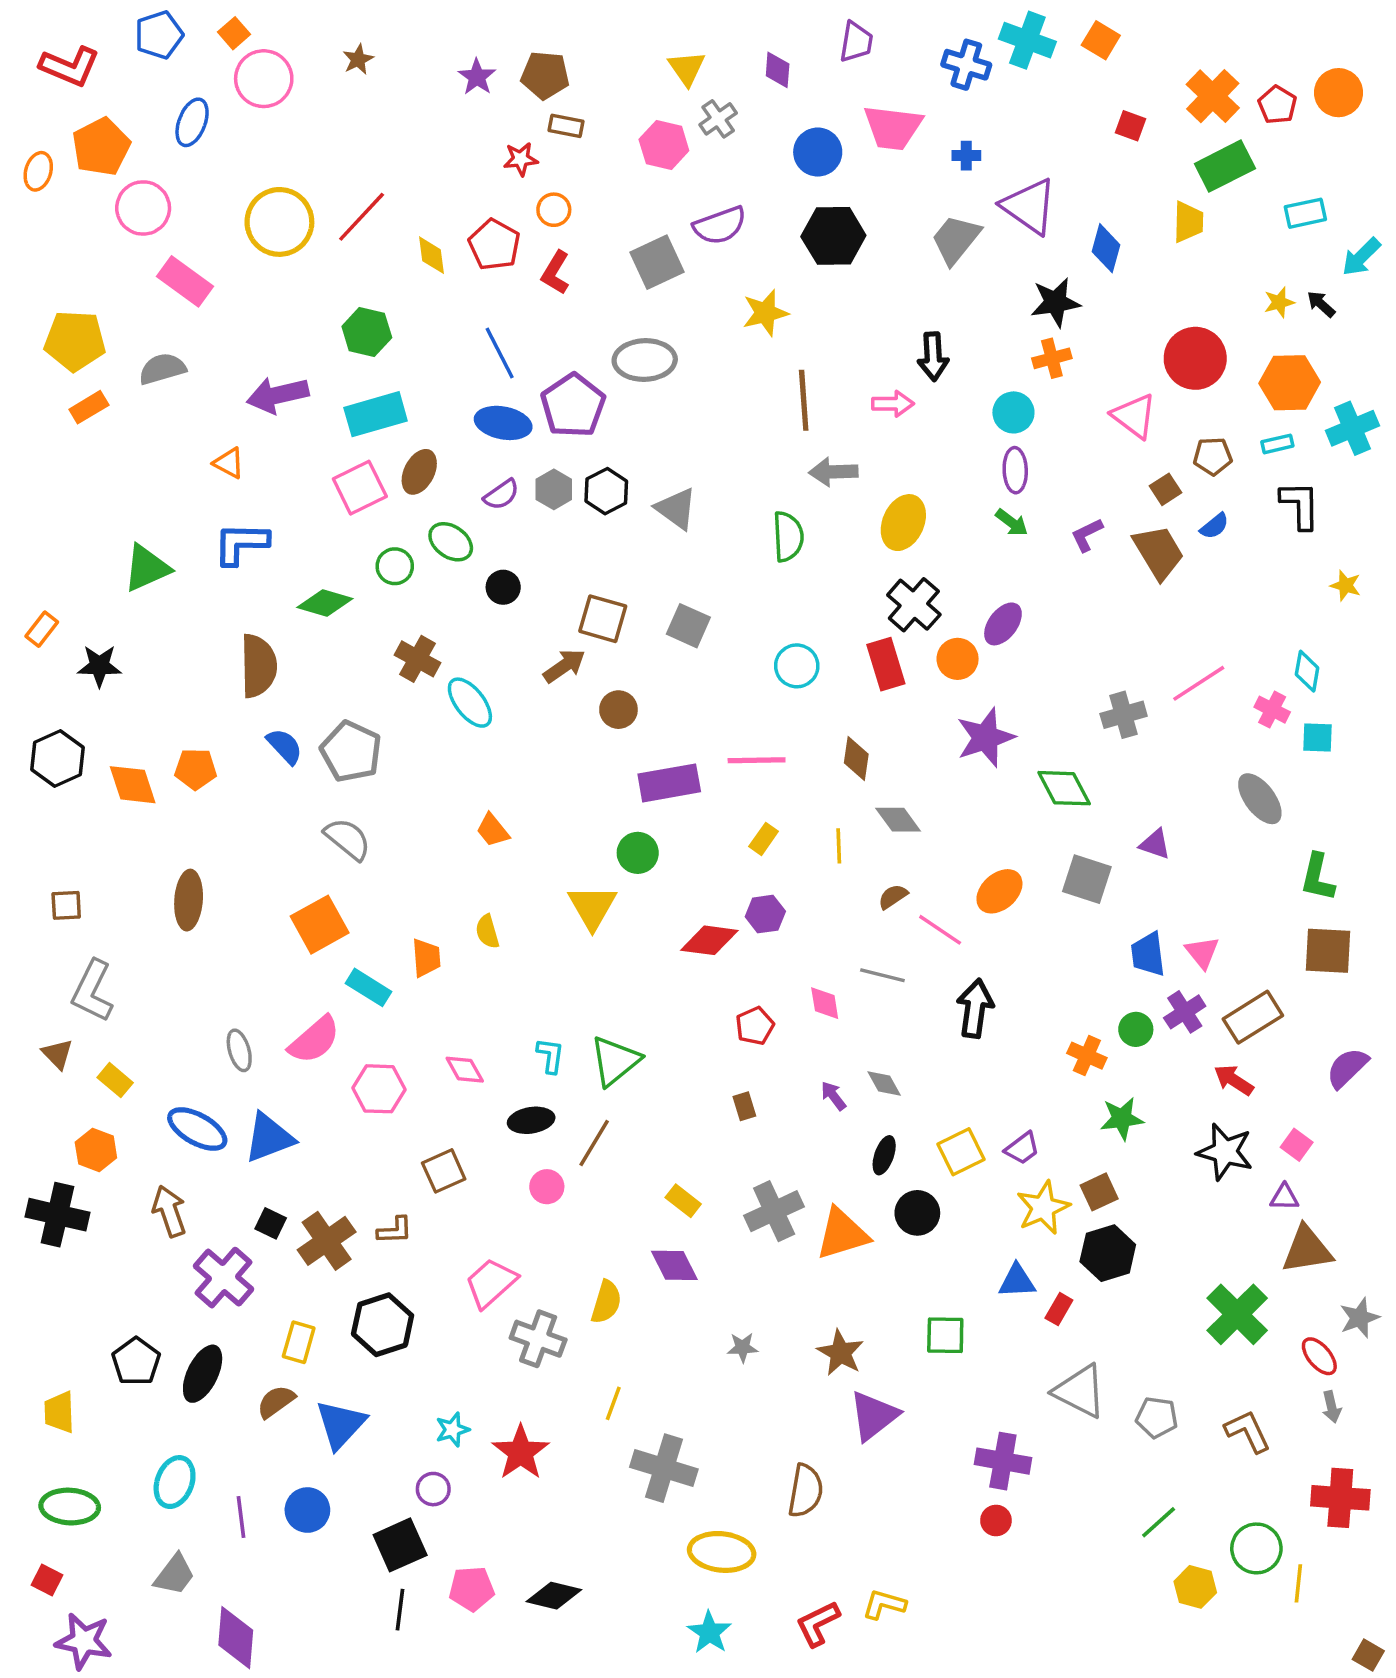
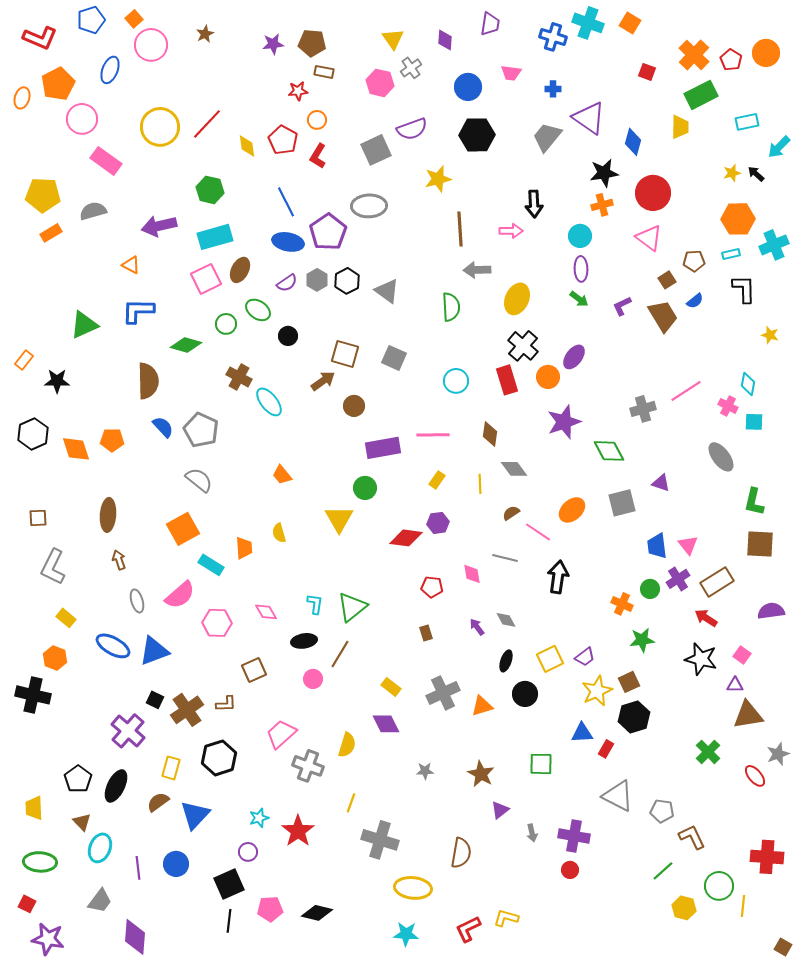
purple star: (477, 77) -> (273, 44), turned 30
pink trapezoid: (893, 128) -> (511, 73), size x0.6
red circle: (1195, 358) -> (653, 193), moved
gray square: (1087, 879) -> (622, 503), turned -32
red pentagon: (755, 1026) -> (432, 587), turned 30
brown triangle: (57, 1054) -> (82, 822), moved
purple semicircle: (1347, 1068) -> (771, 611), turned 36
brown arrow: (169, 1211) -> (119, 560), moved, size x0.7
orange triangle: (842, 1234) -> (482, 706), size x0.7
green cross: (1237, 1314) -> (708, 752), size x0.7
gray arrow: (1332, 1407) -> (532, 833), moved
purple triangle: (874, 1416) -> (500, 810), size x0.6
brown L-shape: (1248, 1431) -> (692, 837), moved
cyan star: (709, 1632) -> (406, 934), turned -30

